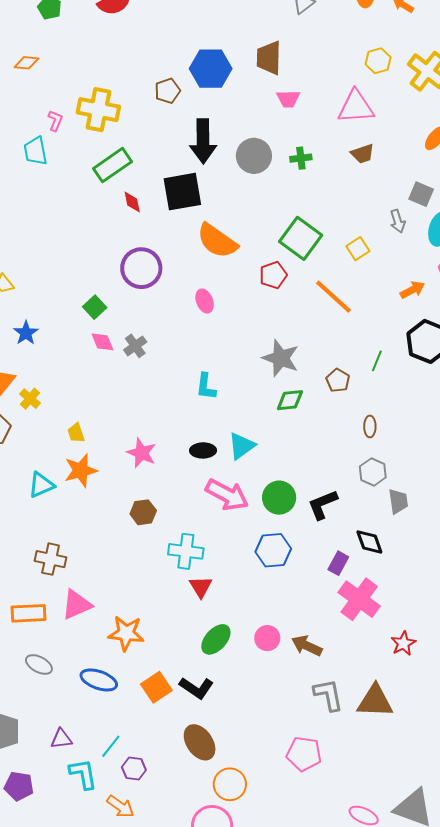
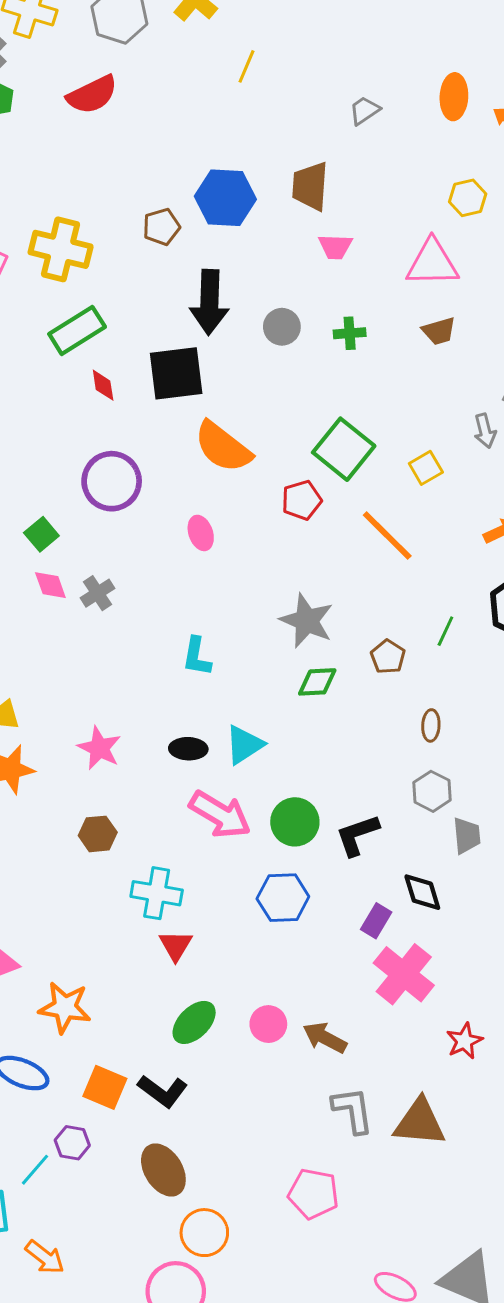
gray circle: (254, 156) -> (282, 327), size x0.7
orange square: (156, 687) -> (105, 1087), turned -36
purple hexagon: (134, 769) -> (72, 1143), moved

